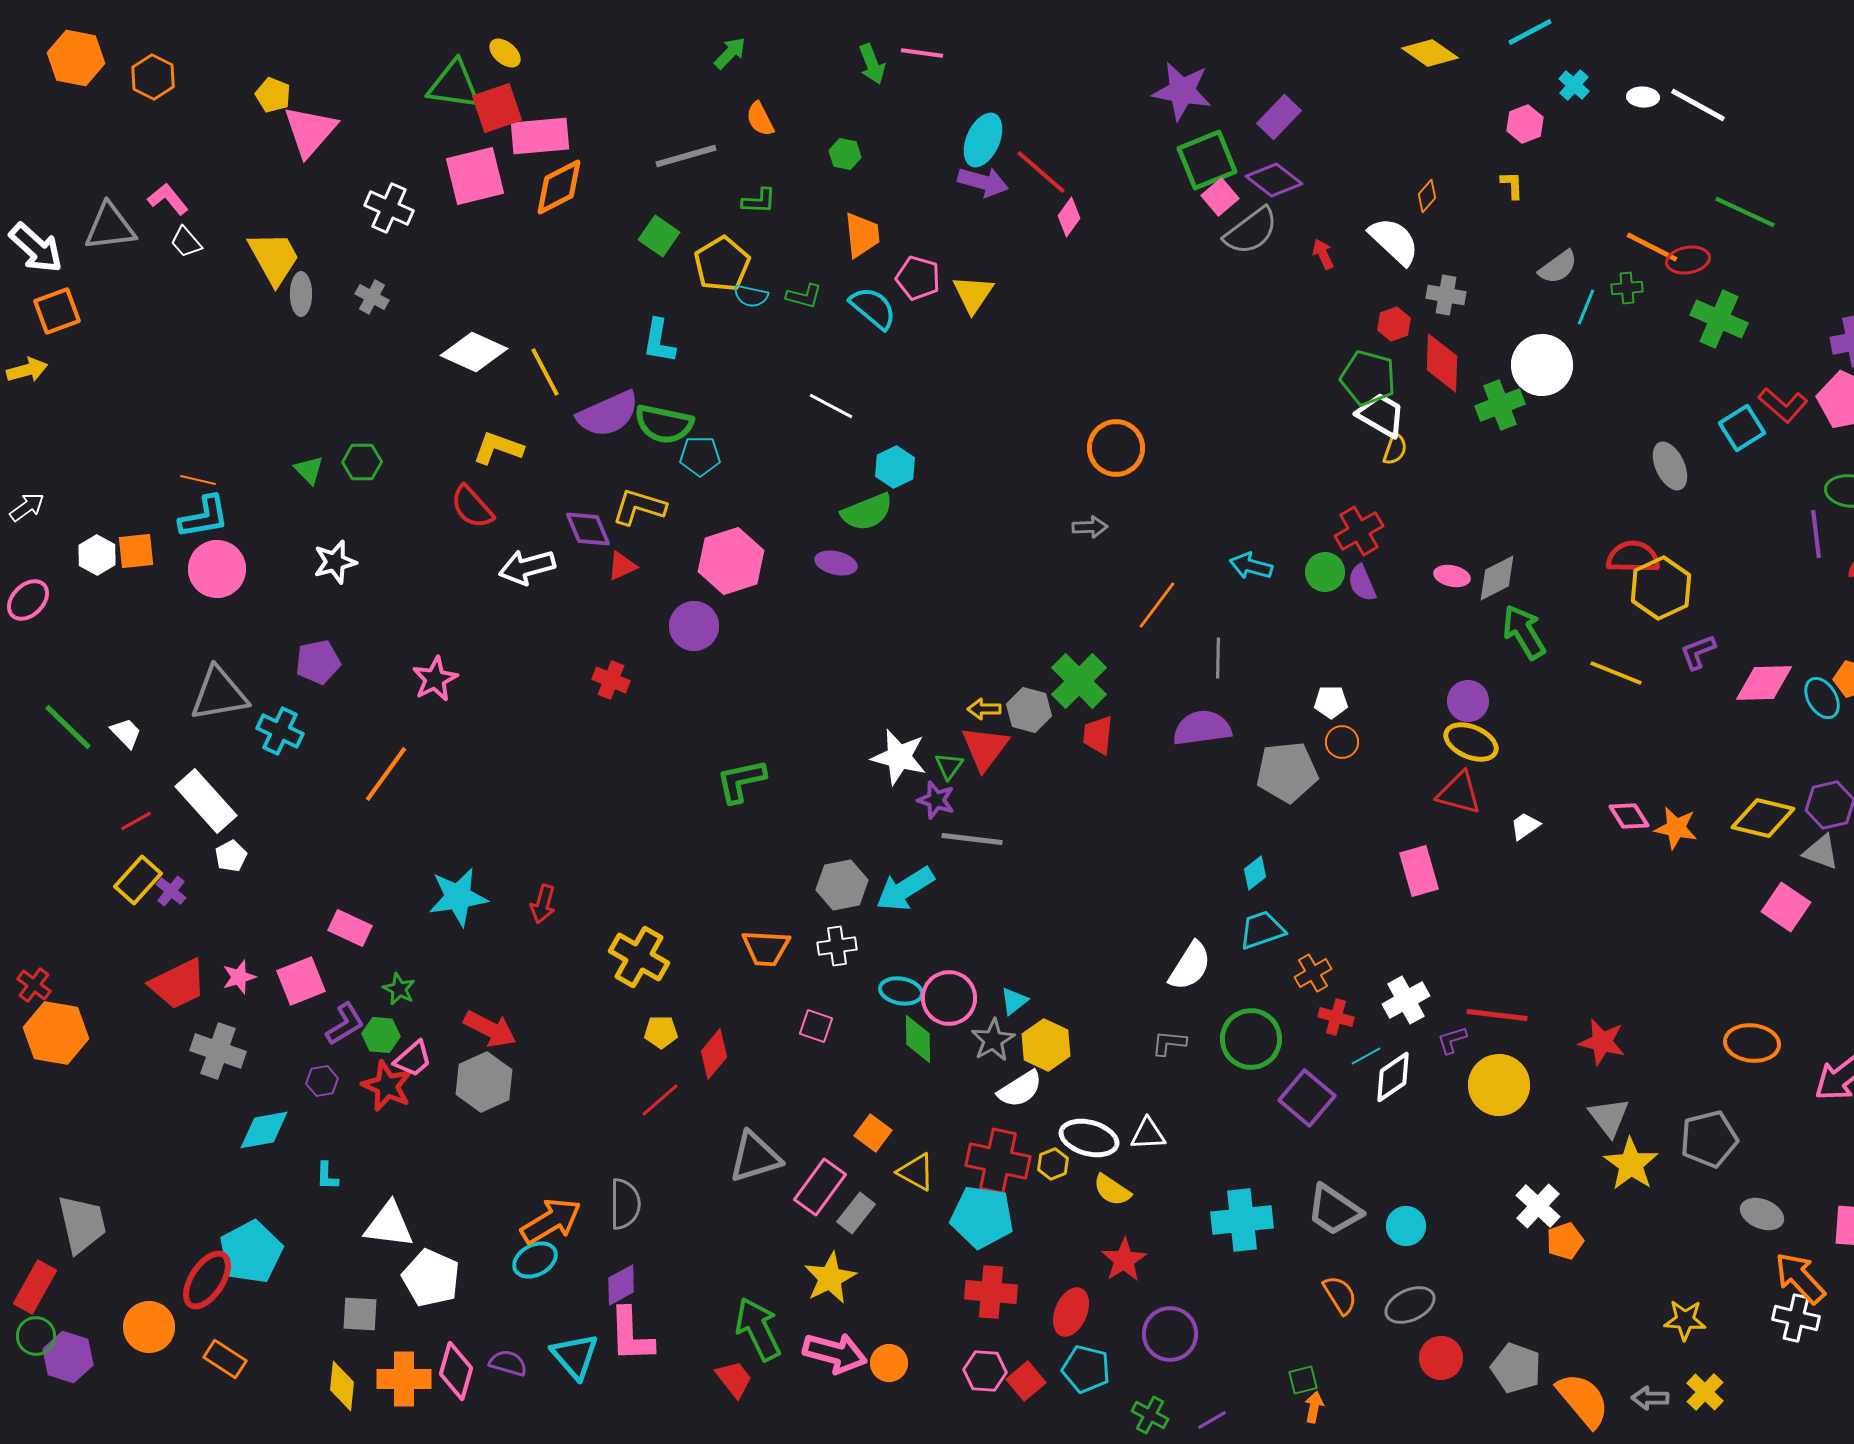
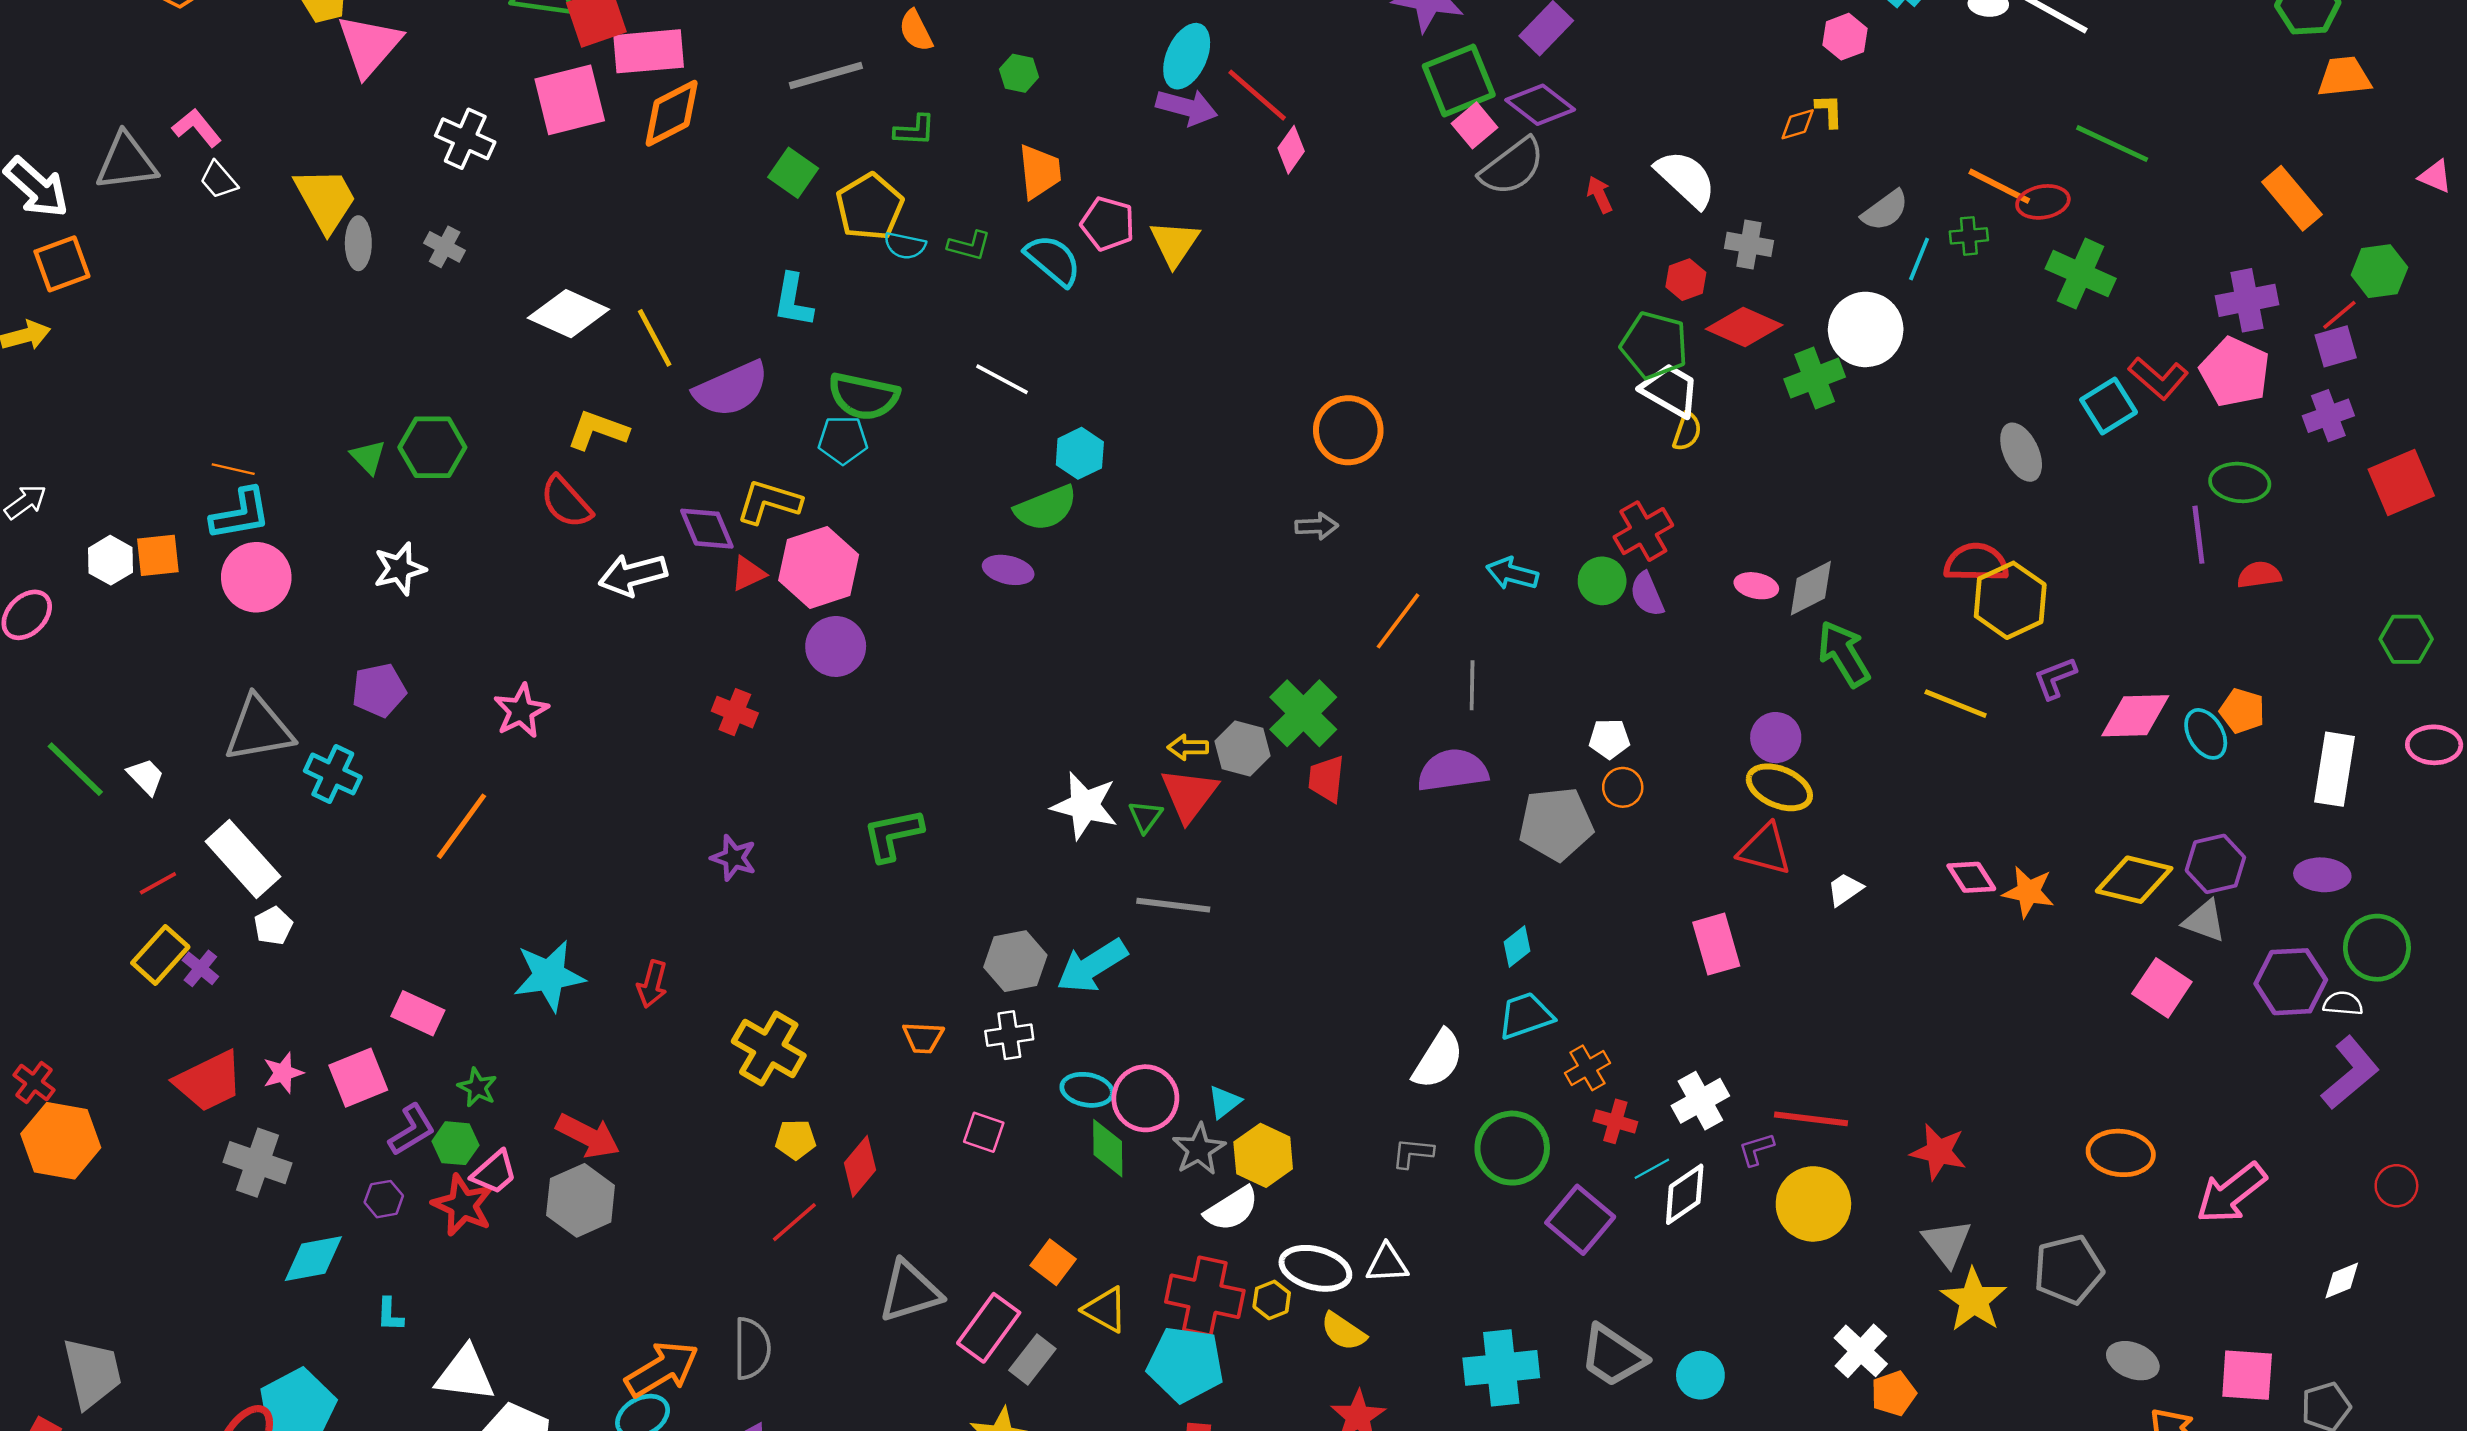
orange diamond: (1427, 196) -> (1798, 124), moved, turned 32
red diamond: (1442, 363) -> (1744, 327), turned -68
green semicircle: (664, 424) -> (864, 396), moved
green hexagon: (362, 462) -> (432, 447), size x1.4
pink hexagon: (731, 561) -> (819, 568), moved
purple star: (936, 800) -> (734, 858), moved
orange trapezoid: (766, 948) -> (923, 1038), size x0.7

